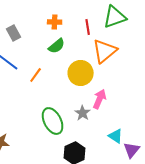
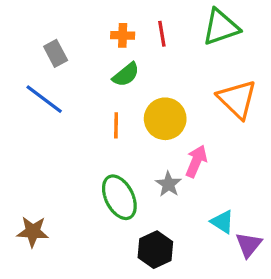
red line: (88, 27) -> (162, 34), moved
orange triangle: (105, 51) -> (237, 99), moved, turned -36
orange line: (36, 75) -> (116, 125), moved, turned -35

